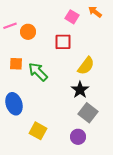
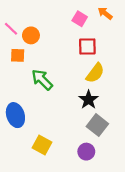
pink line: (10, 26) -> (11, 29), turned 64
red square: (63, 42) -> (87, 46), moved
orange square: (16, 64) -> (18, 55), moved

